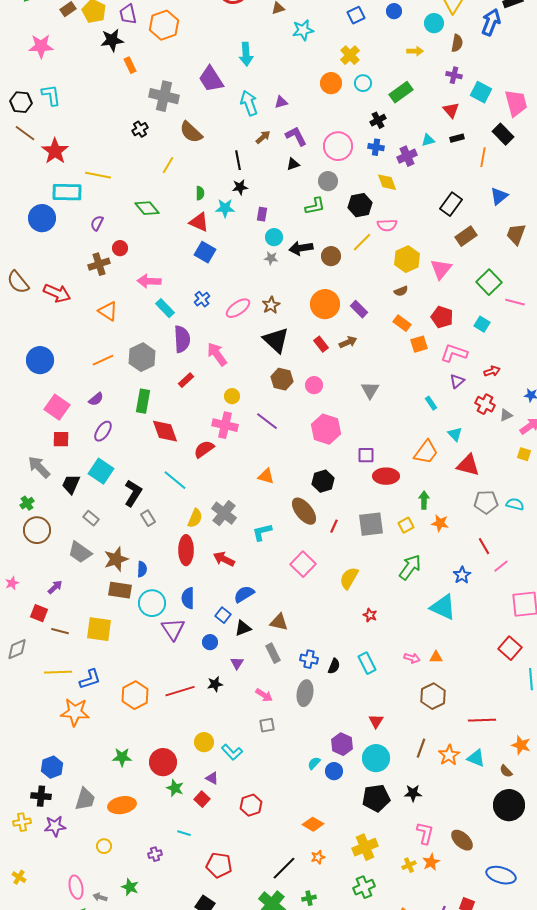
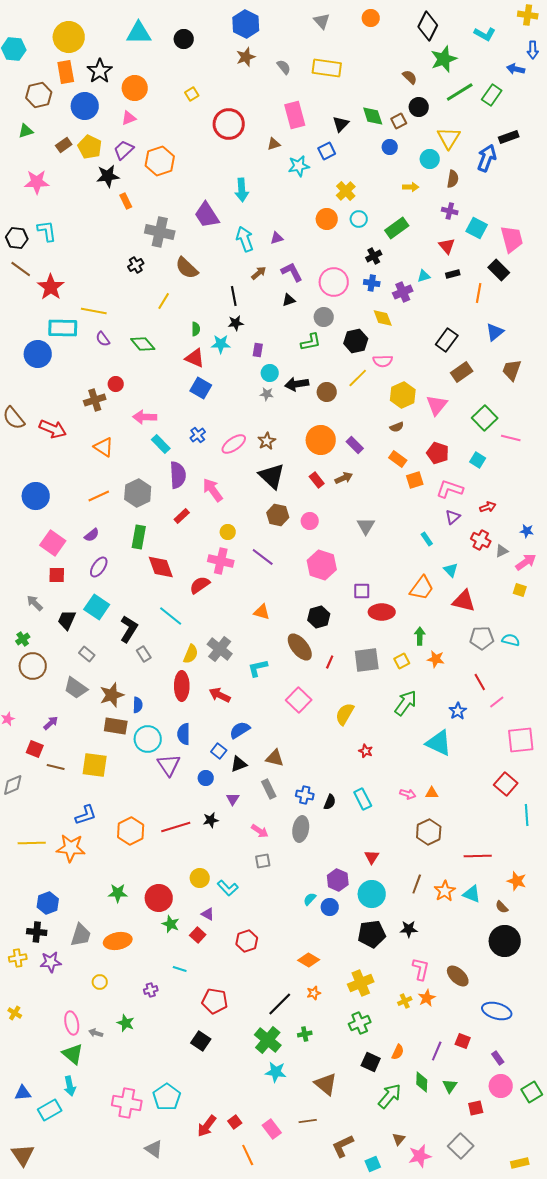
purple trapezoid: (128, 14) -> (124, 150), turned 60
blue square: (356, 15) -> (327, 151), moved
purple semicircle: (97, 223) -> (103, 339), moved, turned -63
gray arrow: (39, 467) -> (35, 603), size x0.7
yellow line: (58, 672) -> (32, 843), moved

